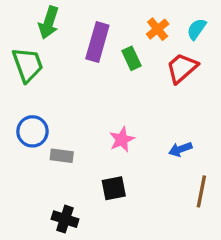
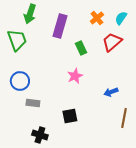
green rectangle: (132, 58) -> (81, 48), moved
pink star: (122, 139) -> (75, 76), moved
gray rectangle: (62, 156) -> (33, 103), moved

